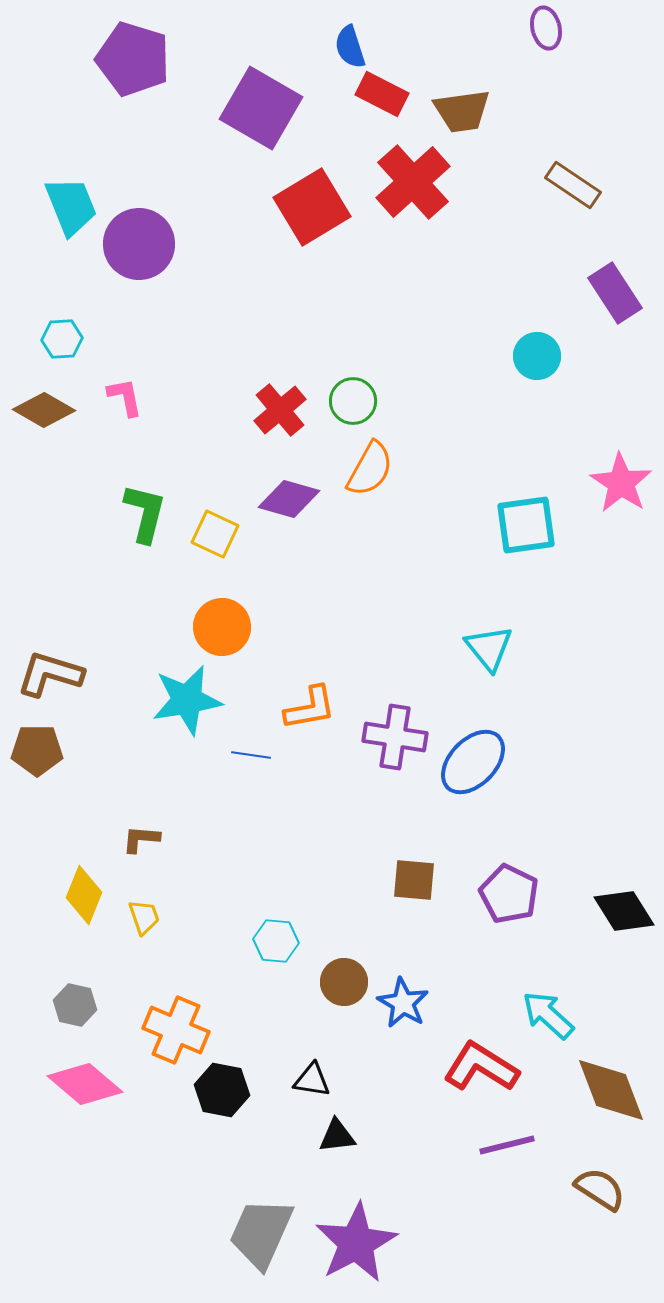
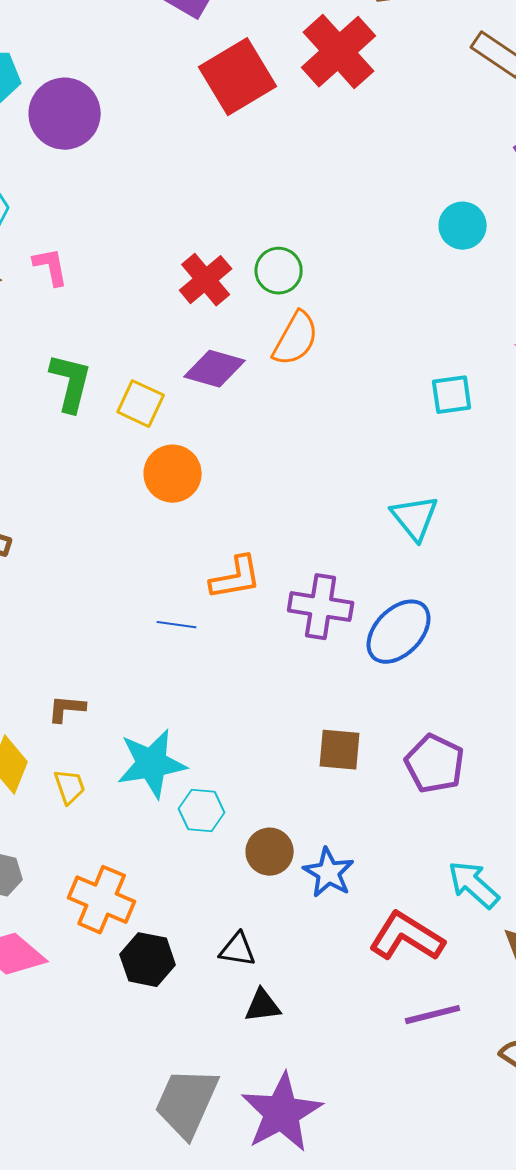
cyan square: (526, 525) -> (452, 395), size x0.7
orange circle: (222, 627) -> (173, 474), moved
cyan star: (187, 700) -> (152, 764), moved

